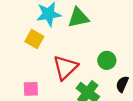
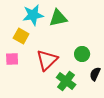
pink square: (31, 89) -> (12, 59), moved

